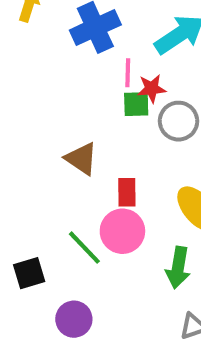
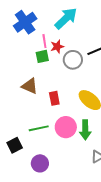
green square: (136, 104) -> (42, 56), moved
pink circle: (122, 231) -> (66, 127), moved
green line: (84, 248) -> (39, 128), turned -48

